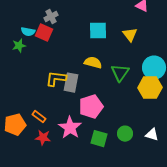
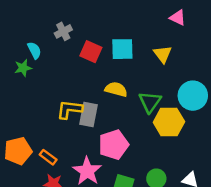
cyan semicircle: (28, 32) -> (34, 50), turned -128
red square: (44, 33) -> (91, 52), moved
yellow hexagon: (150, 88) -> (169, 122), moved
orange pentagon: (15, 125) -> (18, 151), moved

